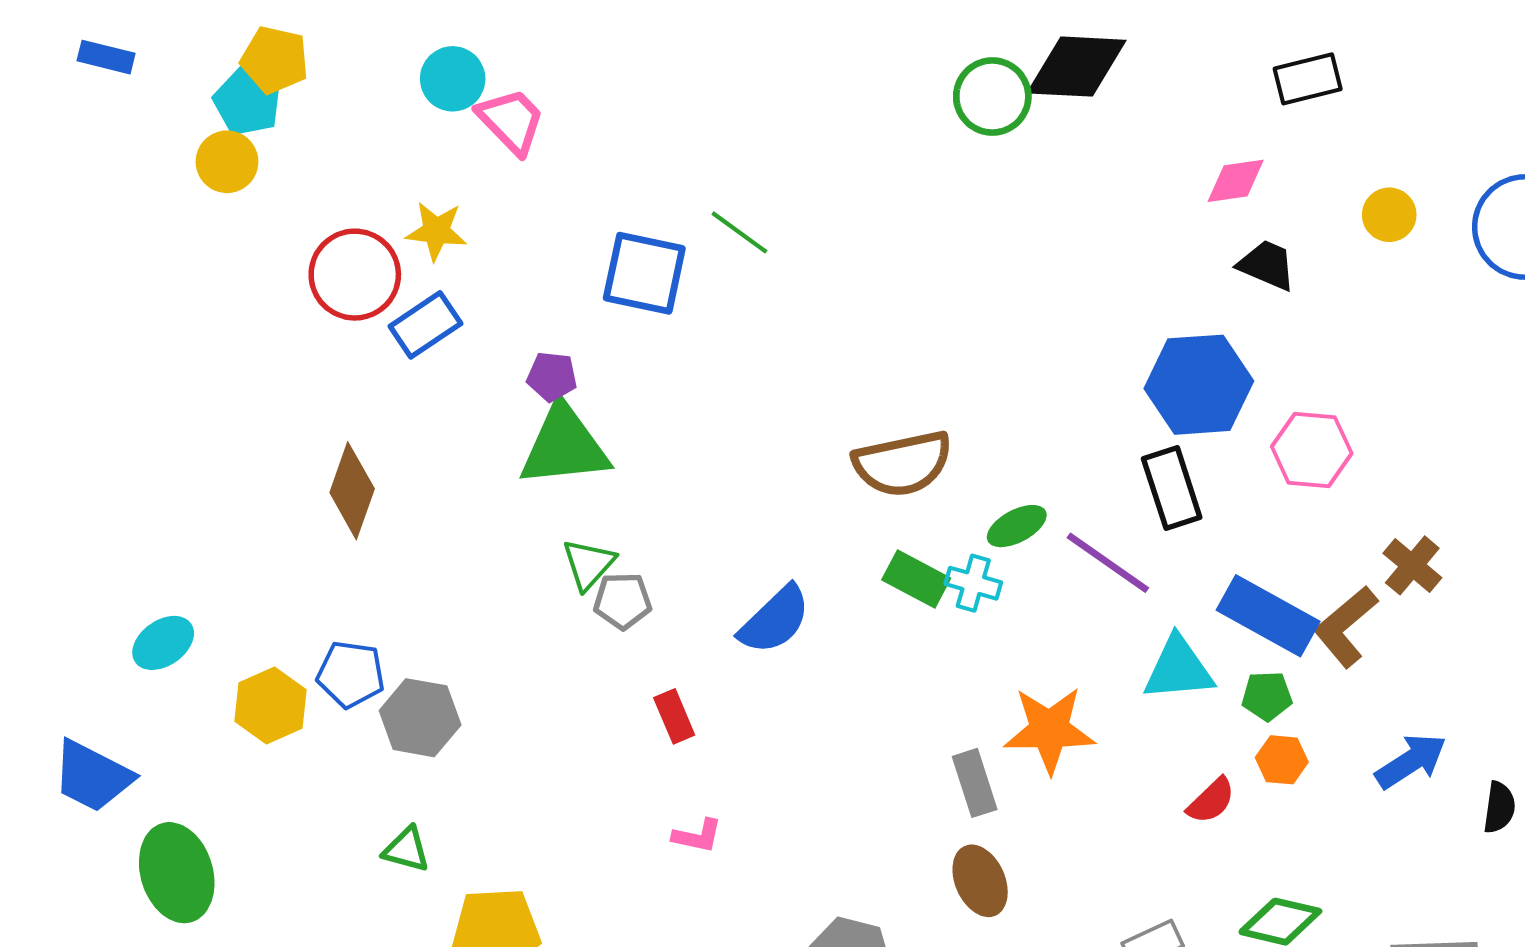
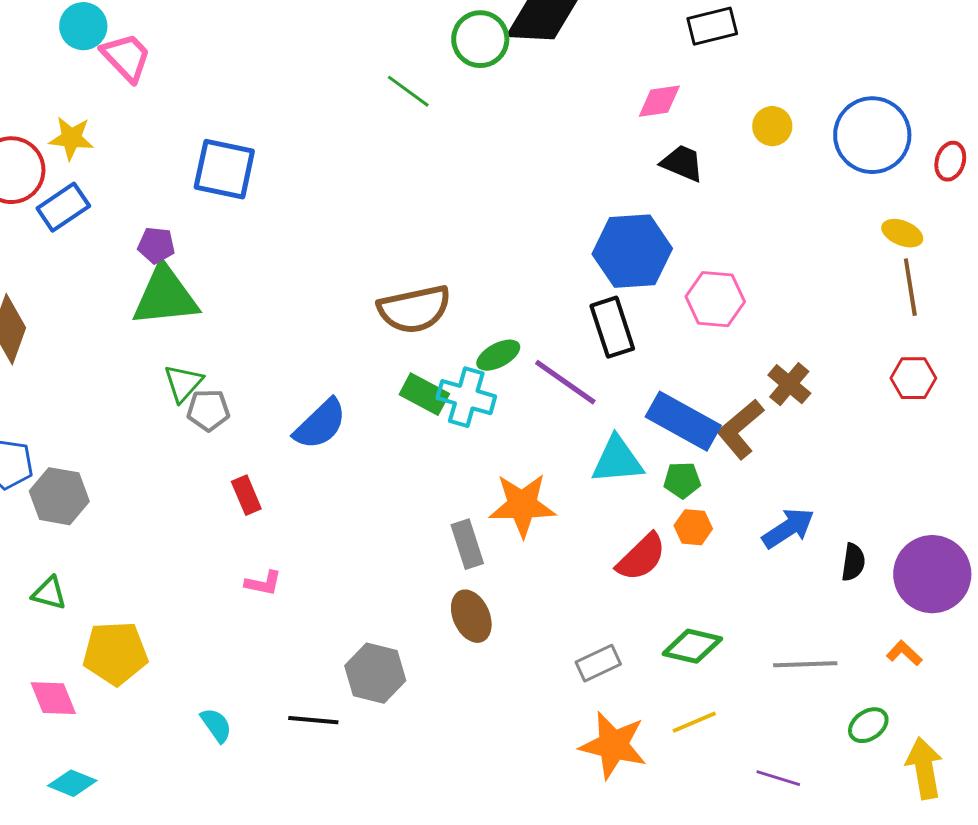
green line: (739, 232) -> (408, 91), moved
cyan cross: (973, 583) -> (466, 397), size x1.4
red semicircle: (1211, 801) -> (641, 557), size x1.4

